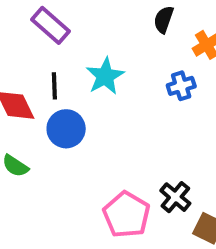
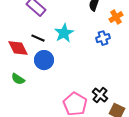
black line: (54, 86) -> (38, 38), turned -64

